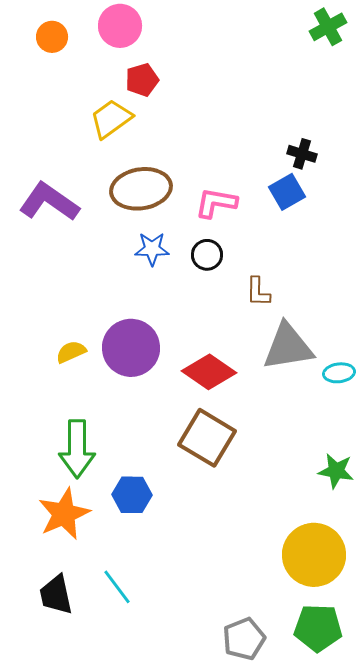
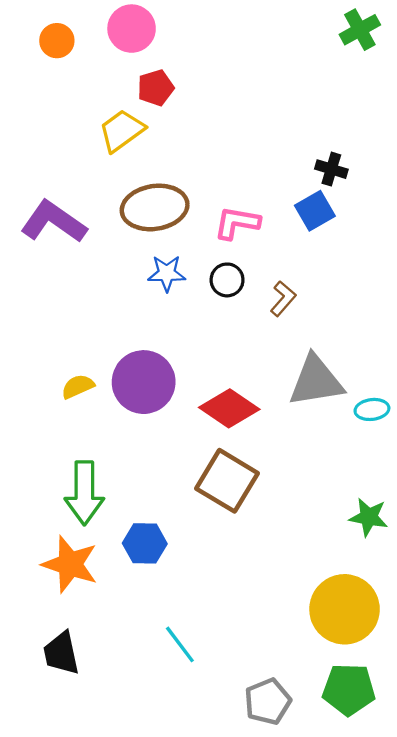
brown L-shape: (258, 292) -> (283, 299), moved, turned -140
orange star: (64, 514) -> (70, 564), turned -30
cyan line: (117, 587) -> (180, 644), moved

